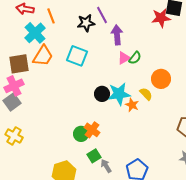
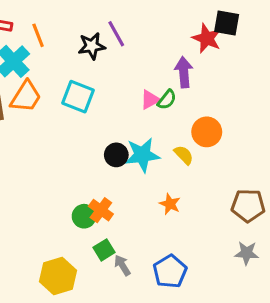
red star: (161, 18) -> (207, 38), turned 30
purple arrow: (117, 35) -> (184, 72), moved
orange star: (132, 105) -> (170, 204), moved

